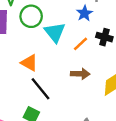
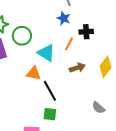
cyan triangle: (55, 32) -> (46, 53), moved
black line: (40, 89) -> (50, 91), turned 30

